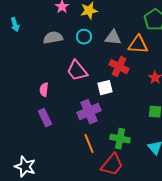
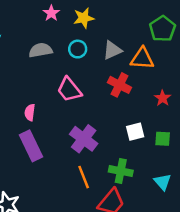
gray triangle: (113, 38) -> (112, 50), turned -30
white square: (105, 88) -> (135, 132), moved
purple cross: (89, 112) -> (84, 139), turned -30
purple rectangle: (45, 118) -> (31, 146), size x1.4

